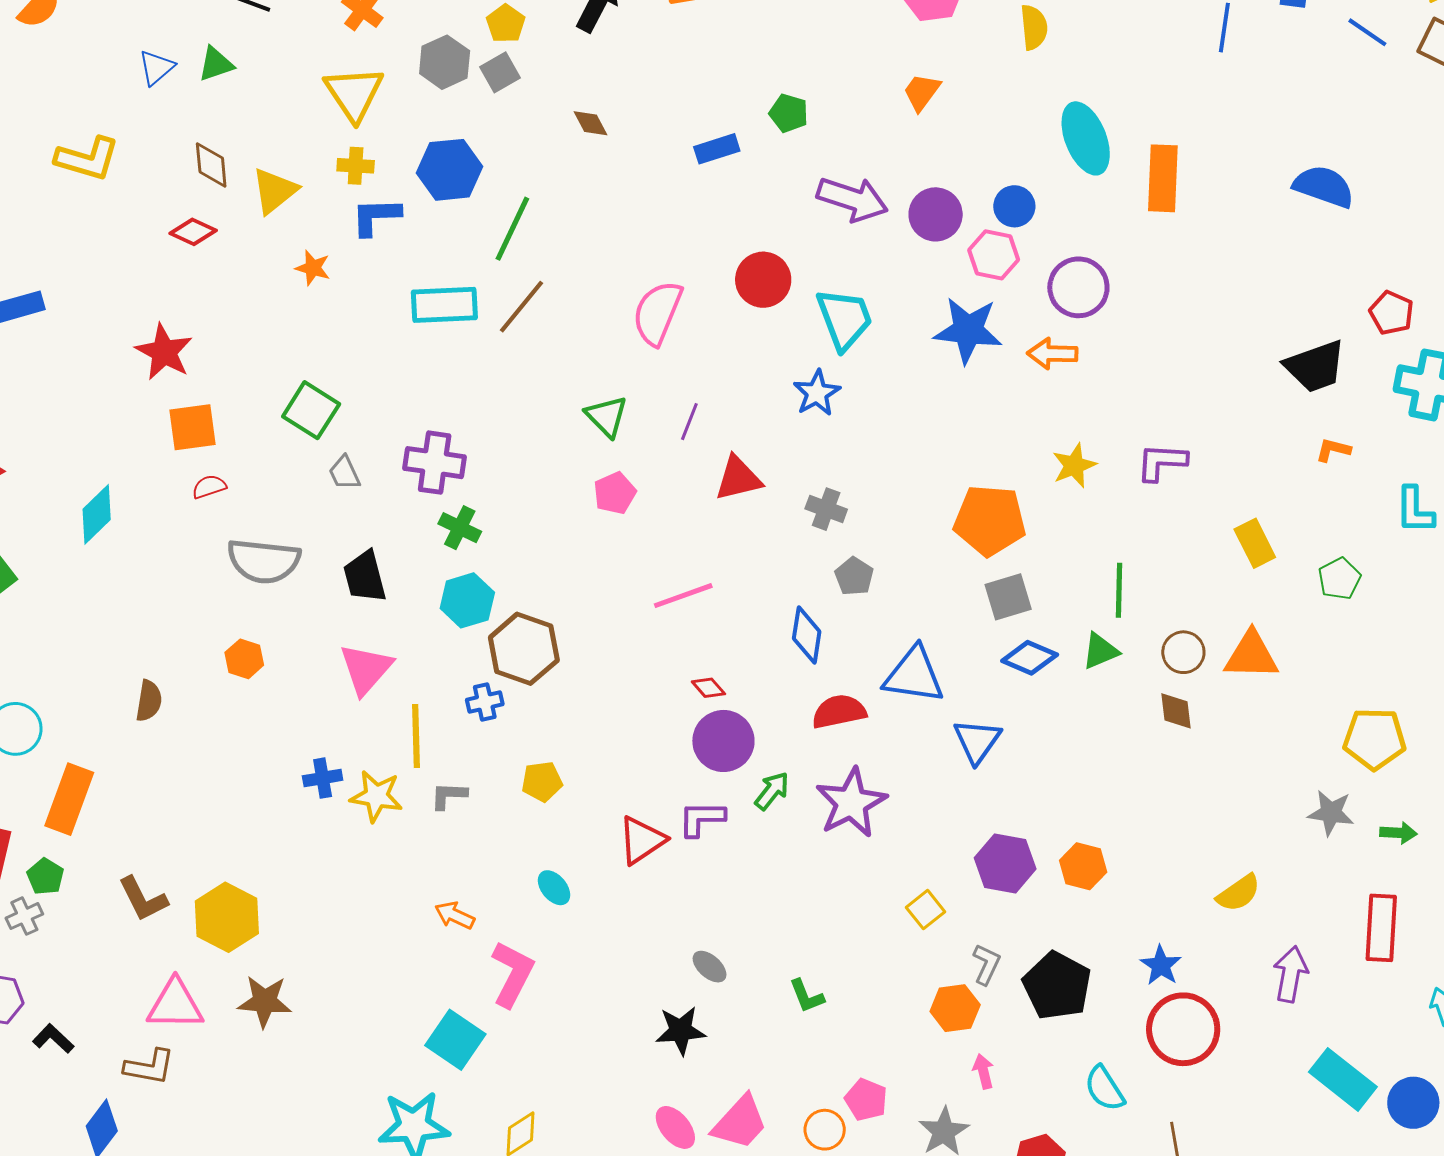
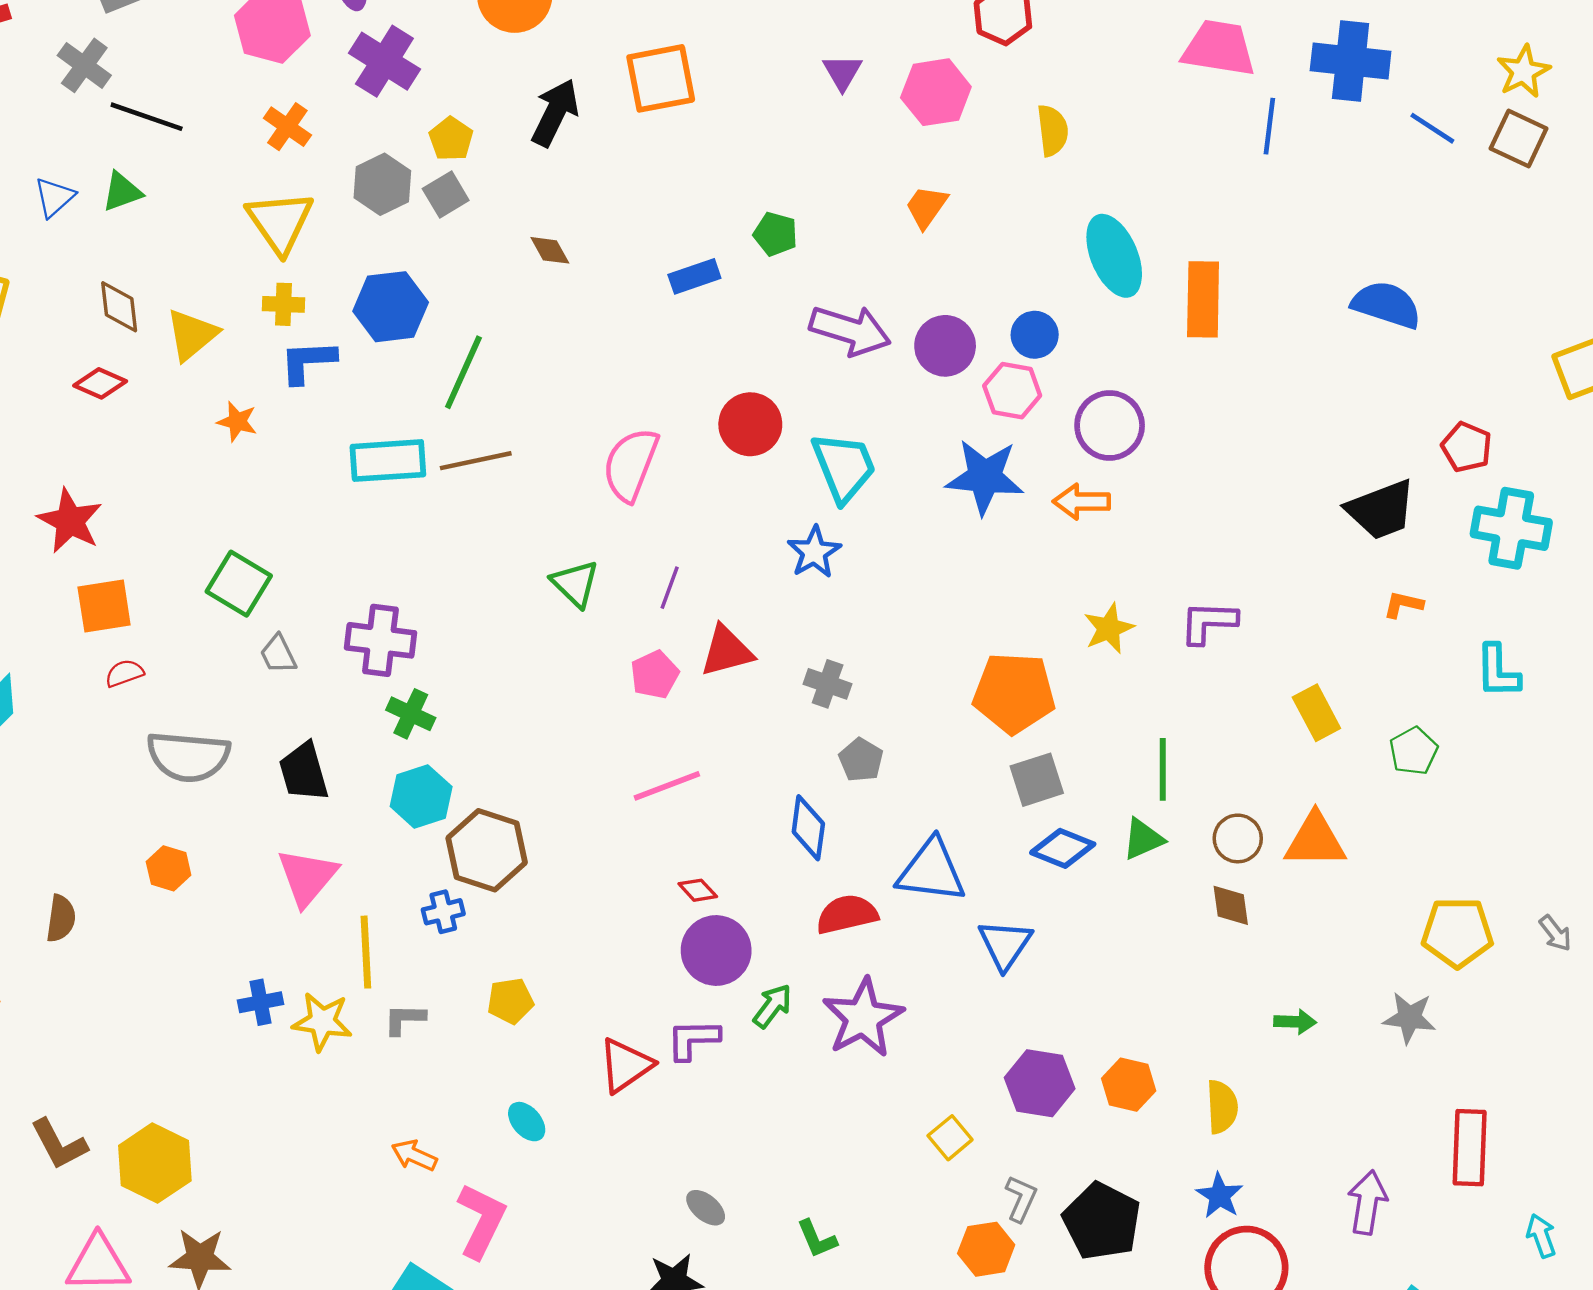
brown line: (521, 307) -> (476, 461), turned 40
pink pentagon: (615, 493) -> (655, 675), moved
green arrow: (1398, 833) -> (1295, 1022), moved
yellow semicircle: (1239, 893) -> (1222, 1107), moved, turned -57

